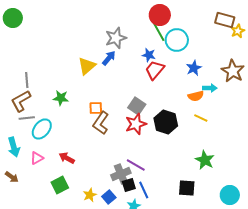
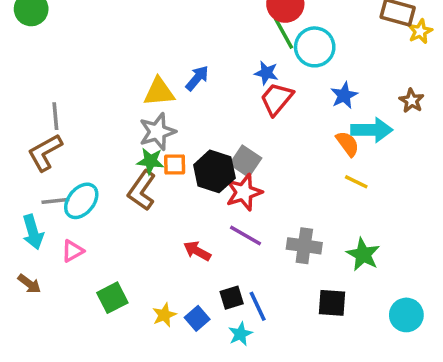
gray star: (116, 38) -> (157, 132), moved
yellow triangle: (87, 66) -> (159, 92), turned 36
brown star: (233, 71) -> (412, 101), size x0.6
cyan arrow: (210, 88) -> (372, 130), size x1.6
orange semicircle: (196, 96) -> (348, 144), turned -112
green star: (61, 98) -> (150, 161), moved
gray line: (27, 118) -> (55, 201), moved
black hexagon: (166, 122) -> (214, 171), moved
brown L-shape: (101, 123) -> (142, 190), moved
red arrow: (67, 158) -> (197, 251), moved
purple line: (136, 165) -> (246, 235), moved
gray cross: (121, 174) -> (304, 246), moved, turned 30

